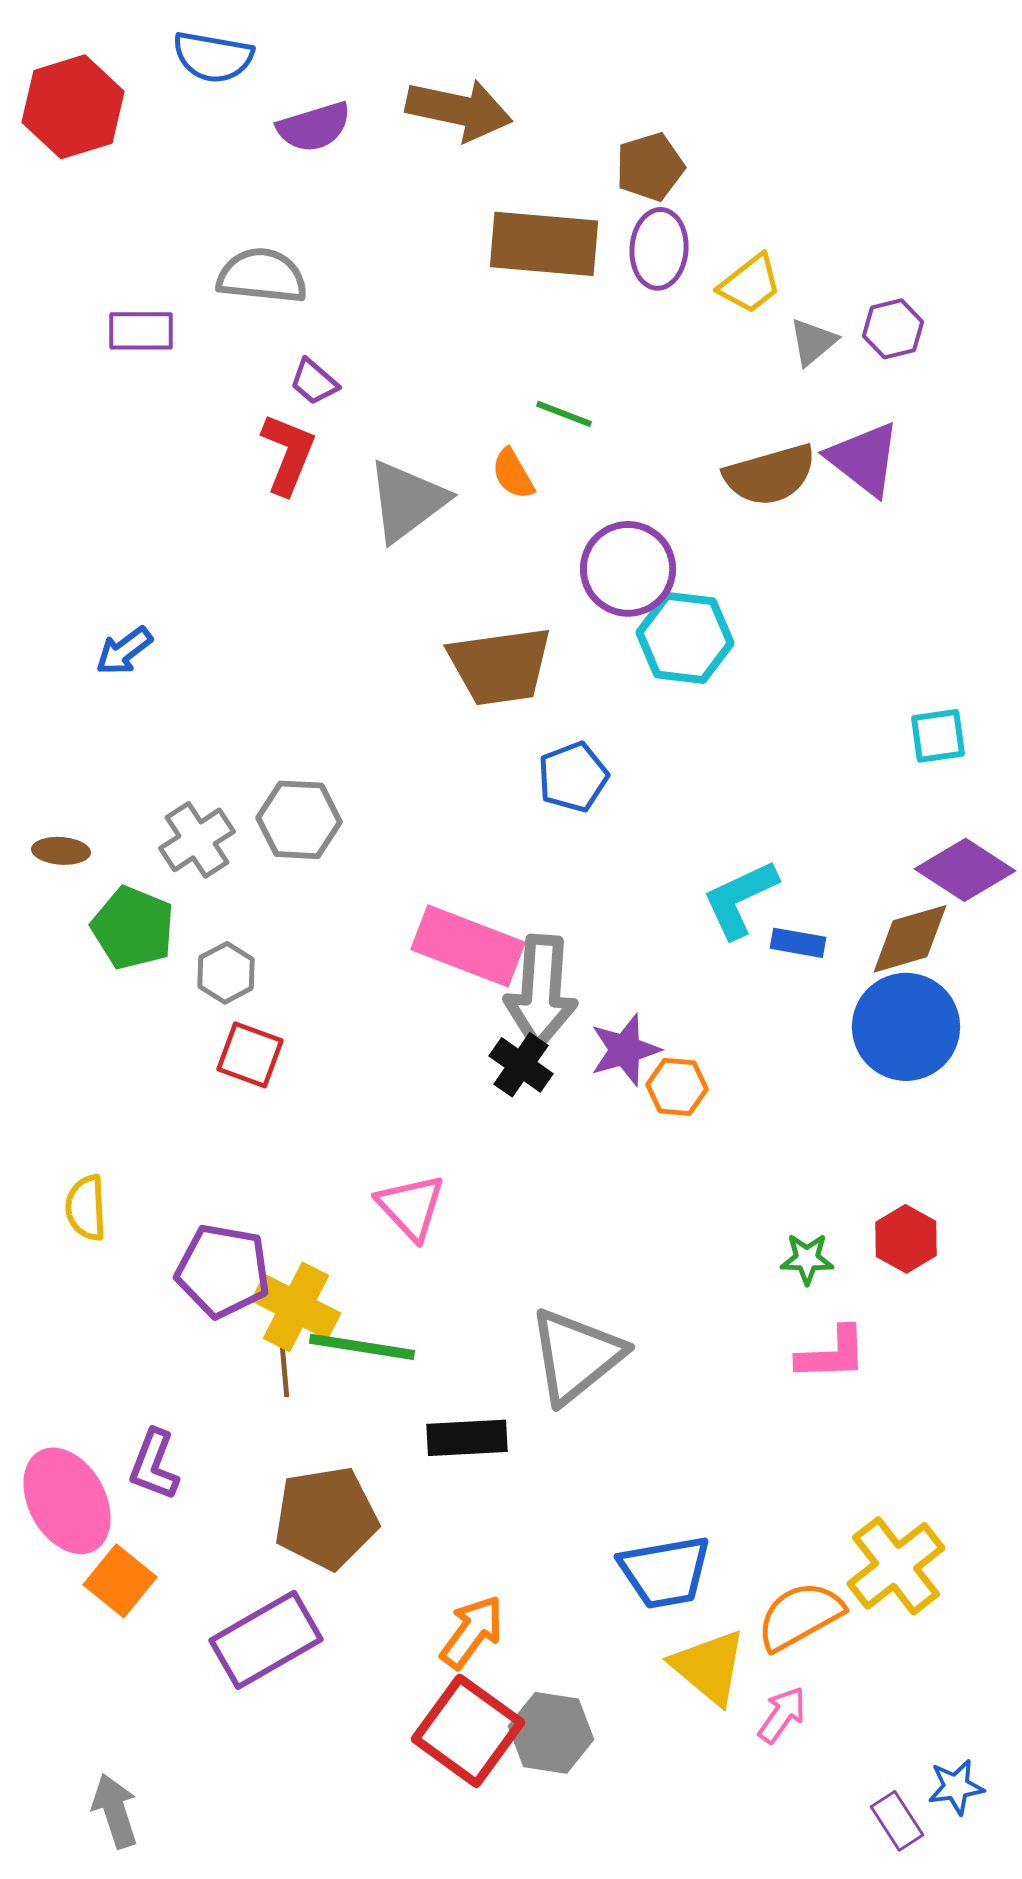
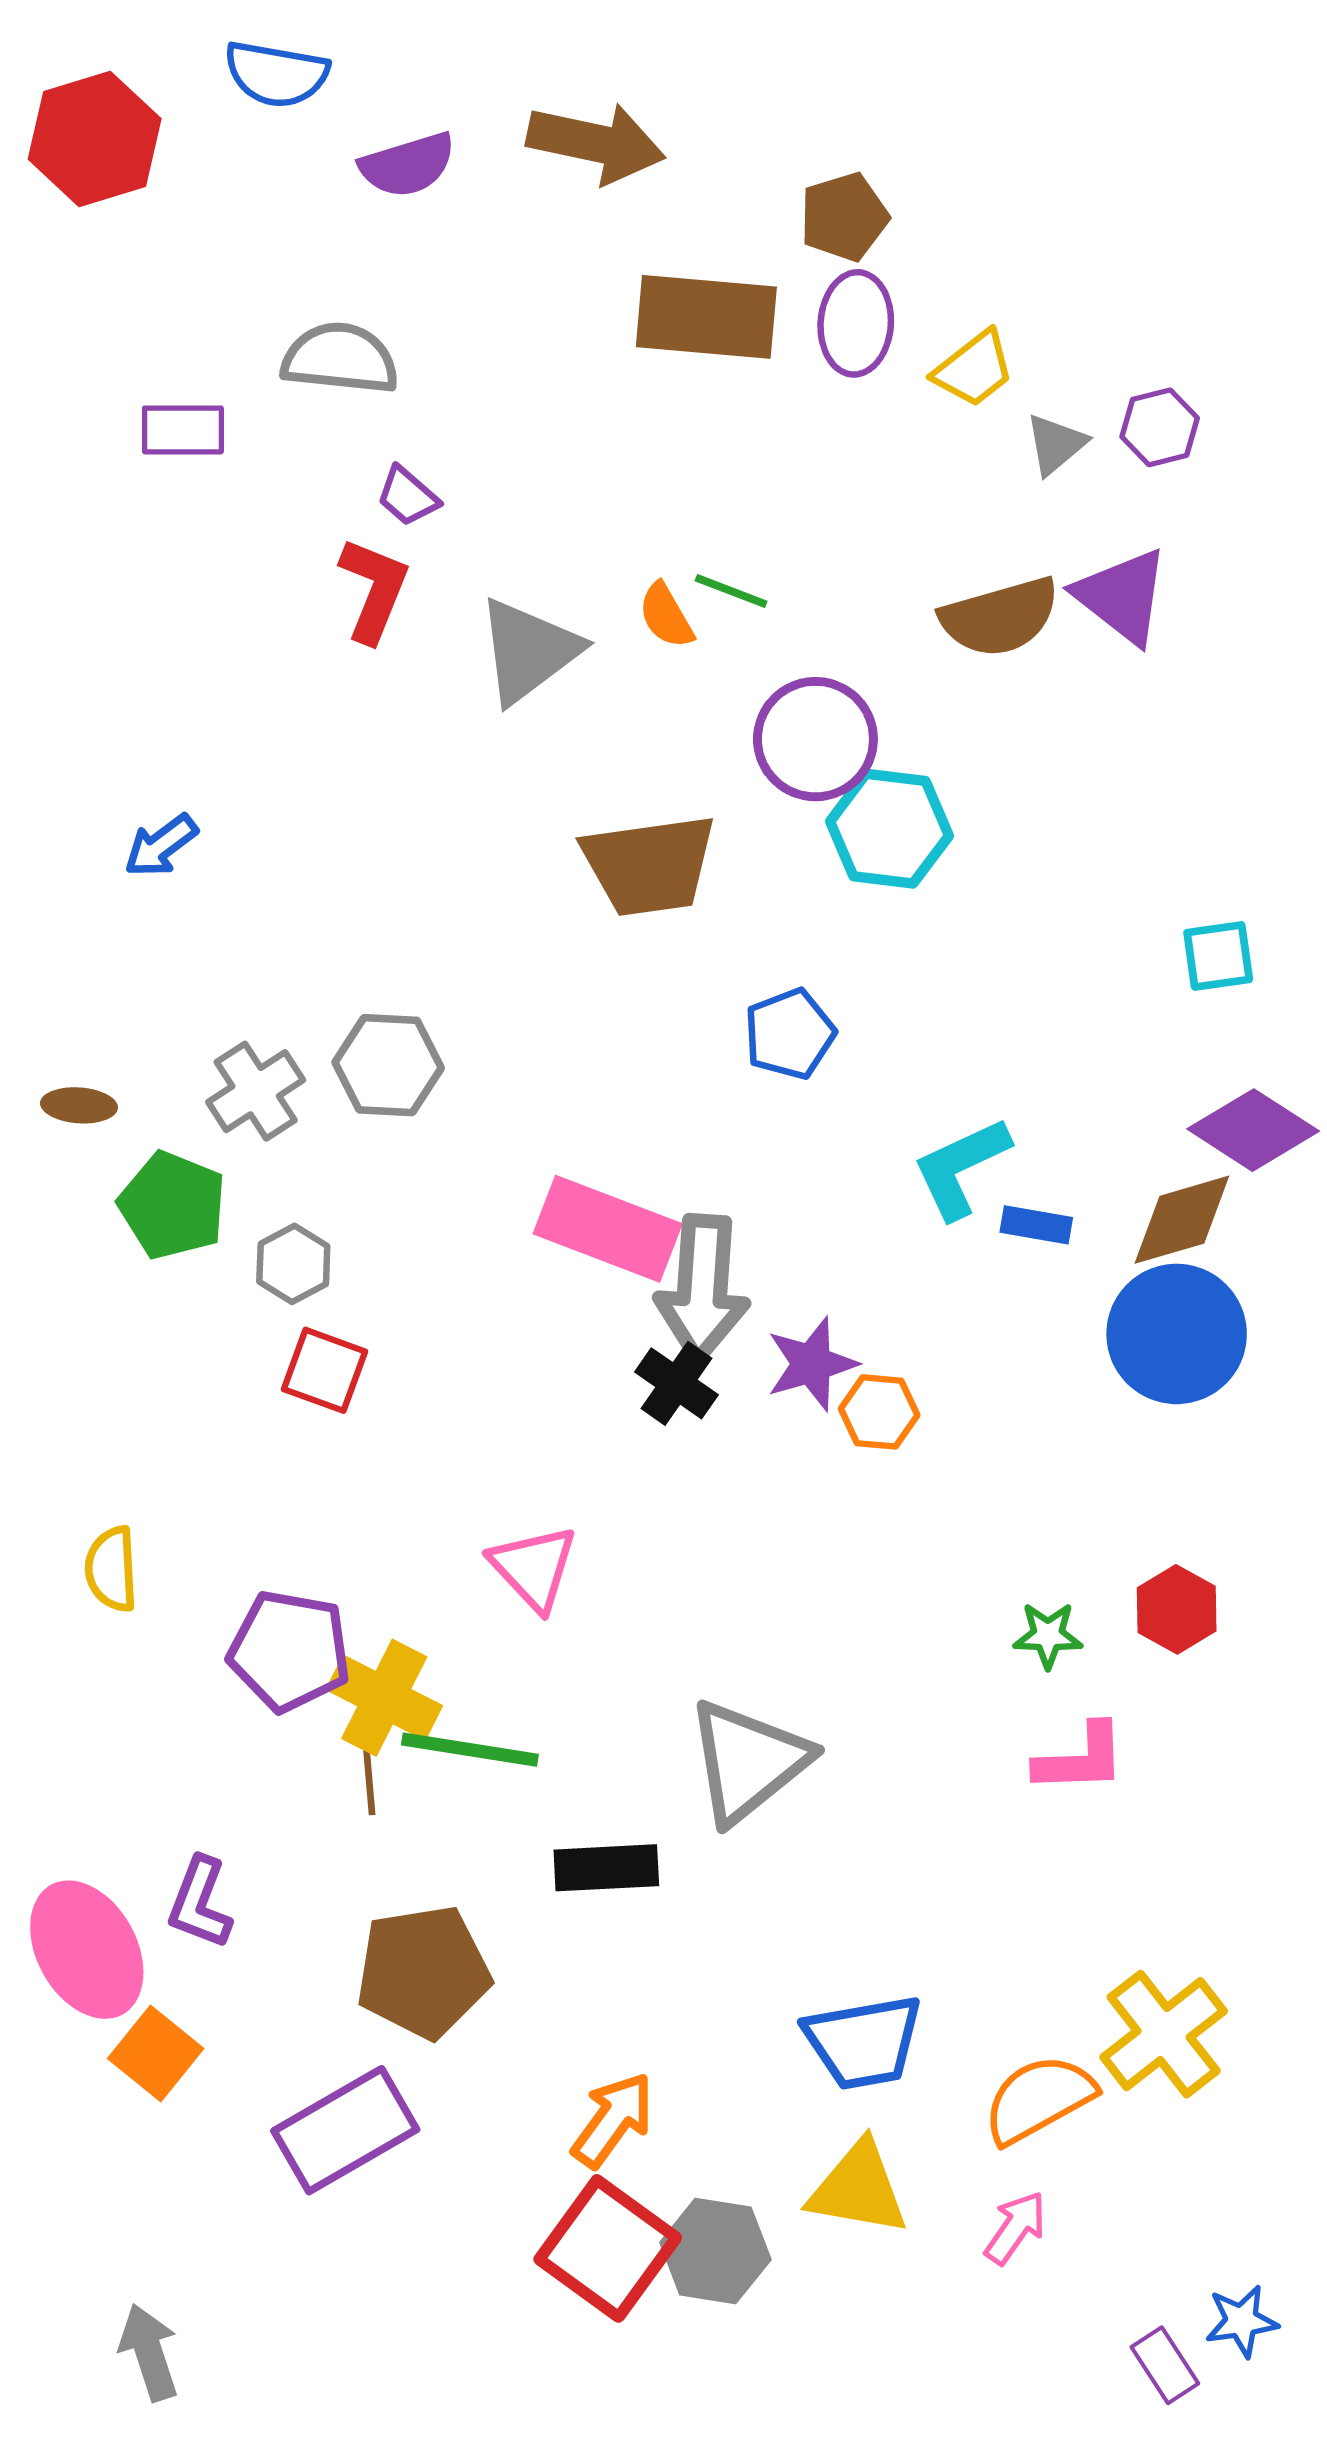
green line: (564, 414) -> (731, 591), moved
blue pentagon: (573, 777) -> (789, 1034), moved
yellow triangle: (709, 1667) -> (858, 2189), moved, turned -30

